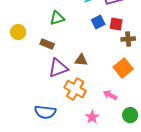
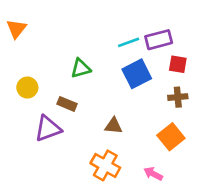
blue square: (98, 22) -> (137, 74), size x1.5
red square: (116, 24) -> (178, 64), moved
purple triangle: (58, 68) -> (48, 129), moved

